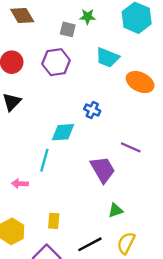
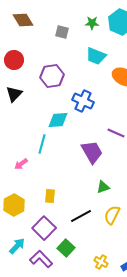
green star: (88, 17) -> (92, 23), moved
purple hexagon: (56, 62) -> (52, 76), moved
blue cross: (92, 110) -> (83, 101), size x1.5
pink arrow: (20, 184) -> (21, 164), turned -40

